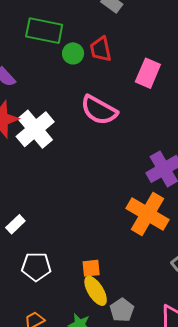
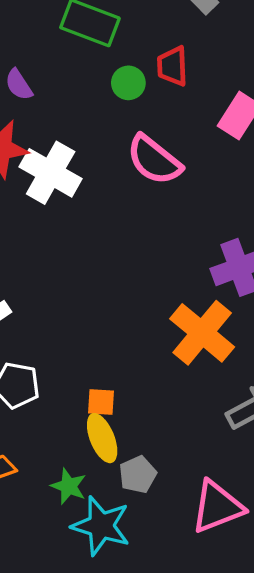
green circle: (73, 53) -> (128, 83), moved
white cross: (35, 129) -> (51, 173), turned -30

